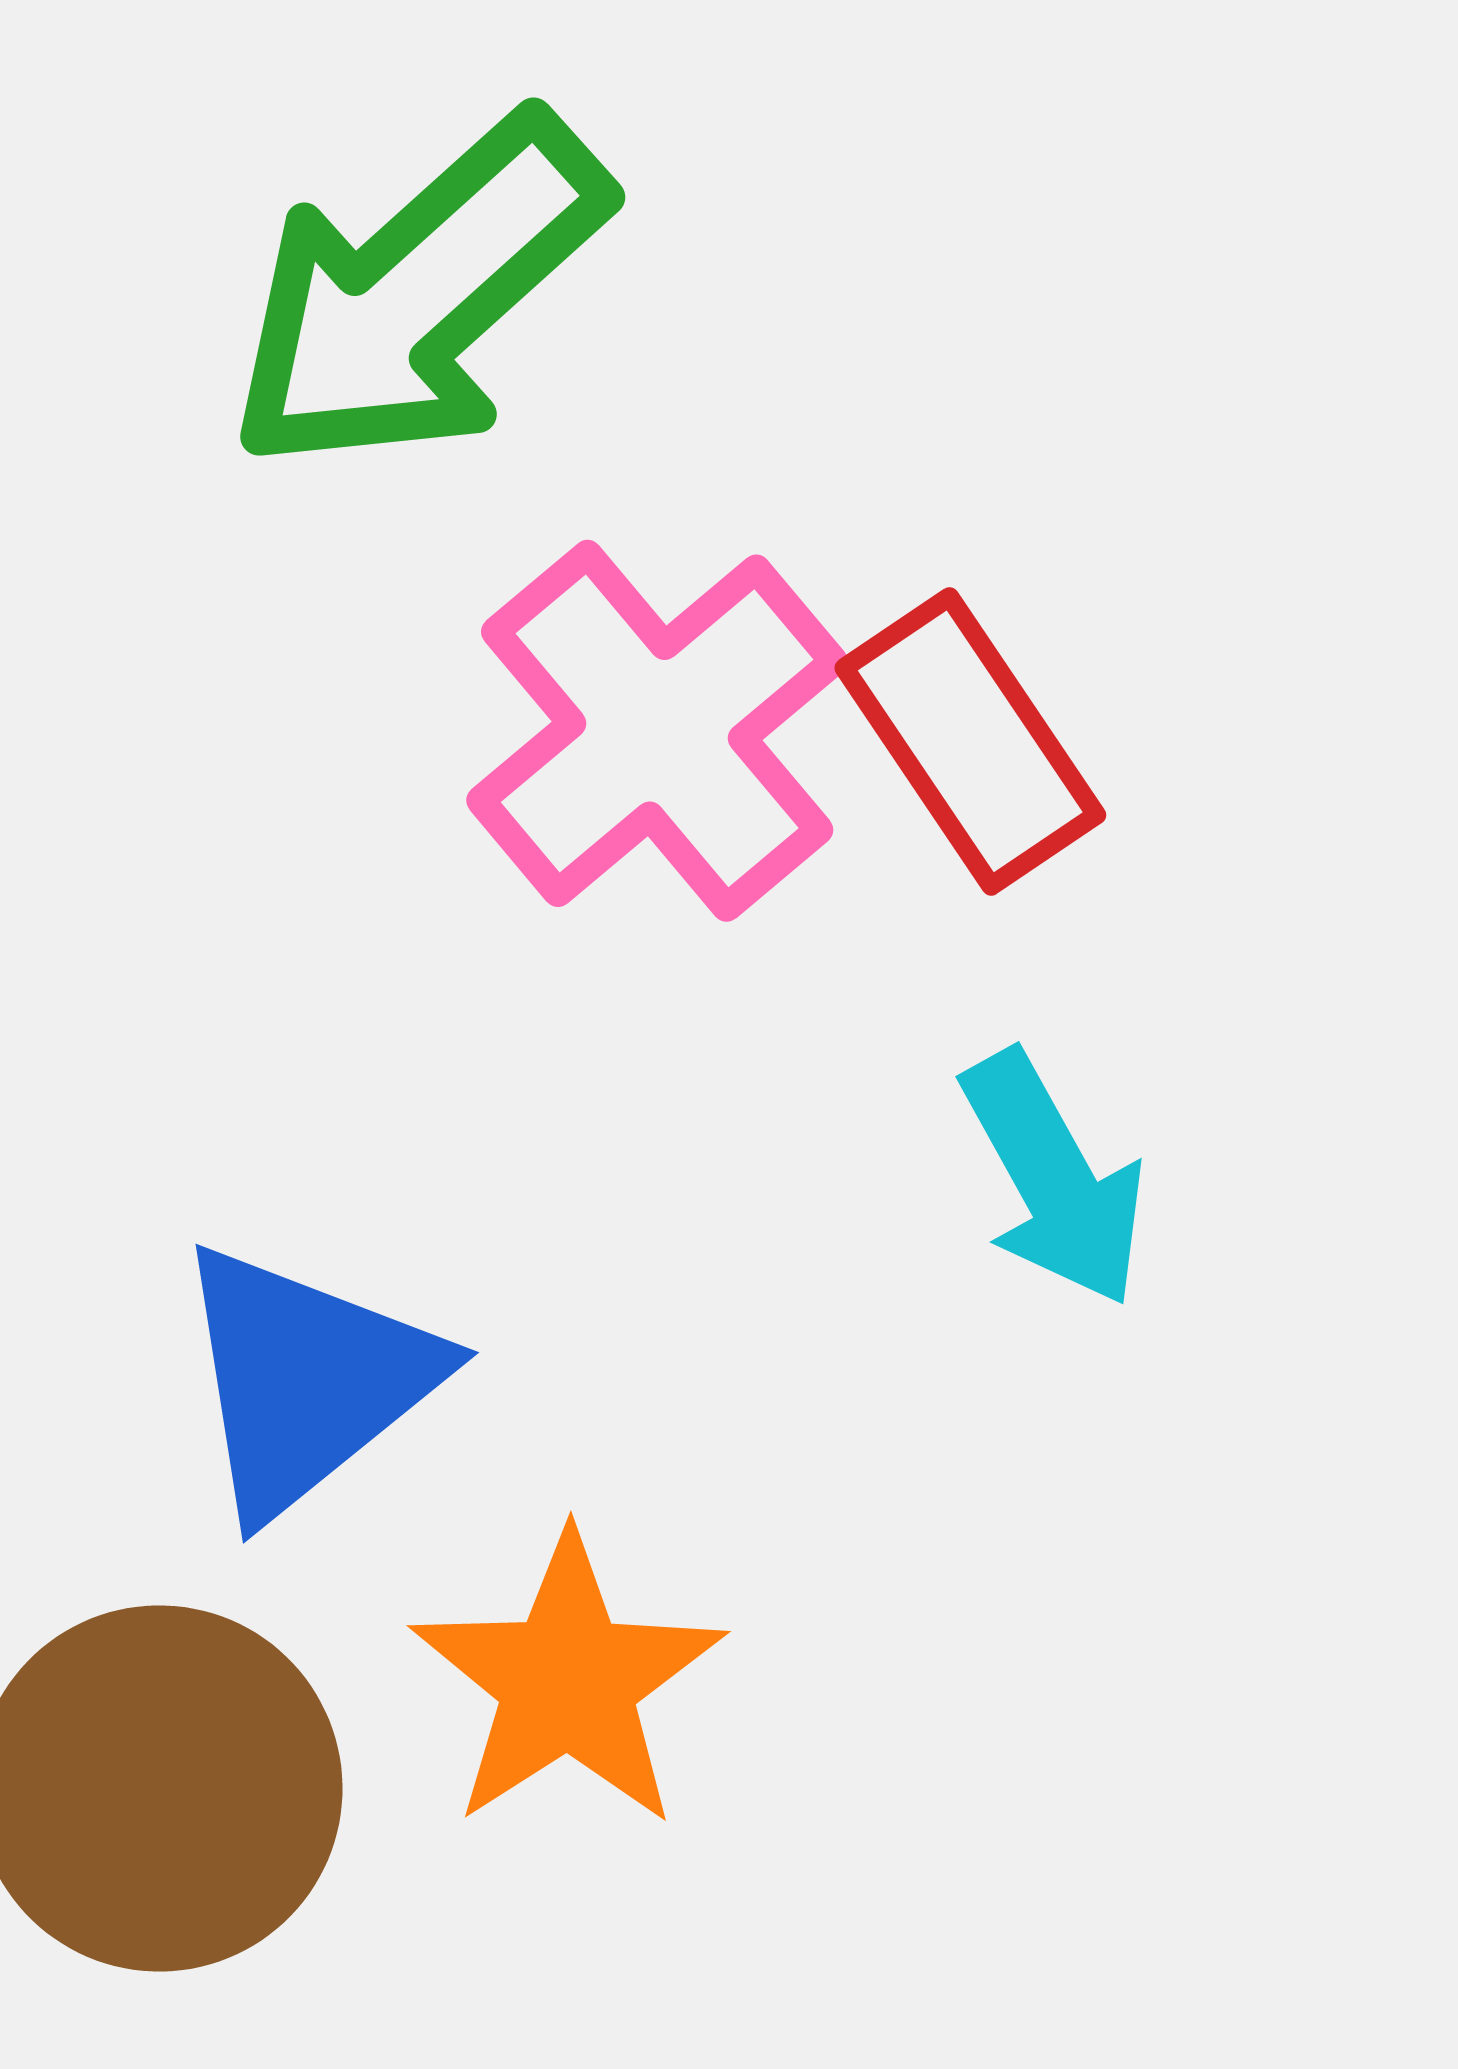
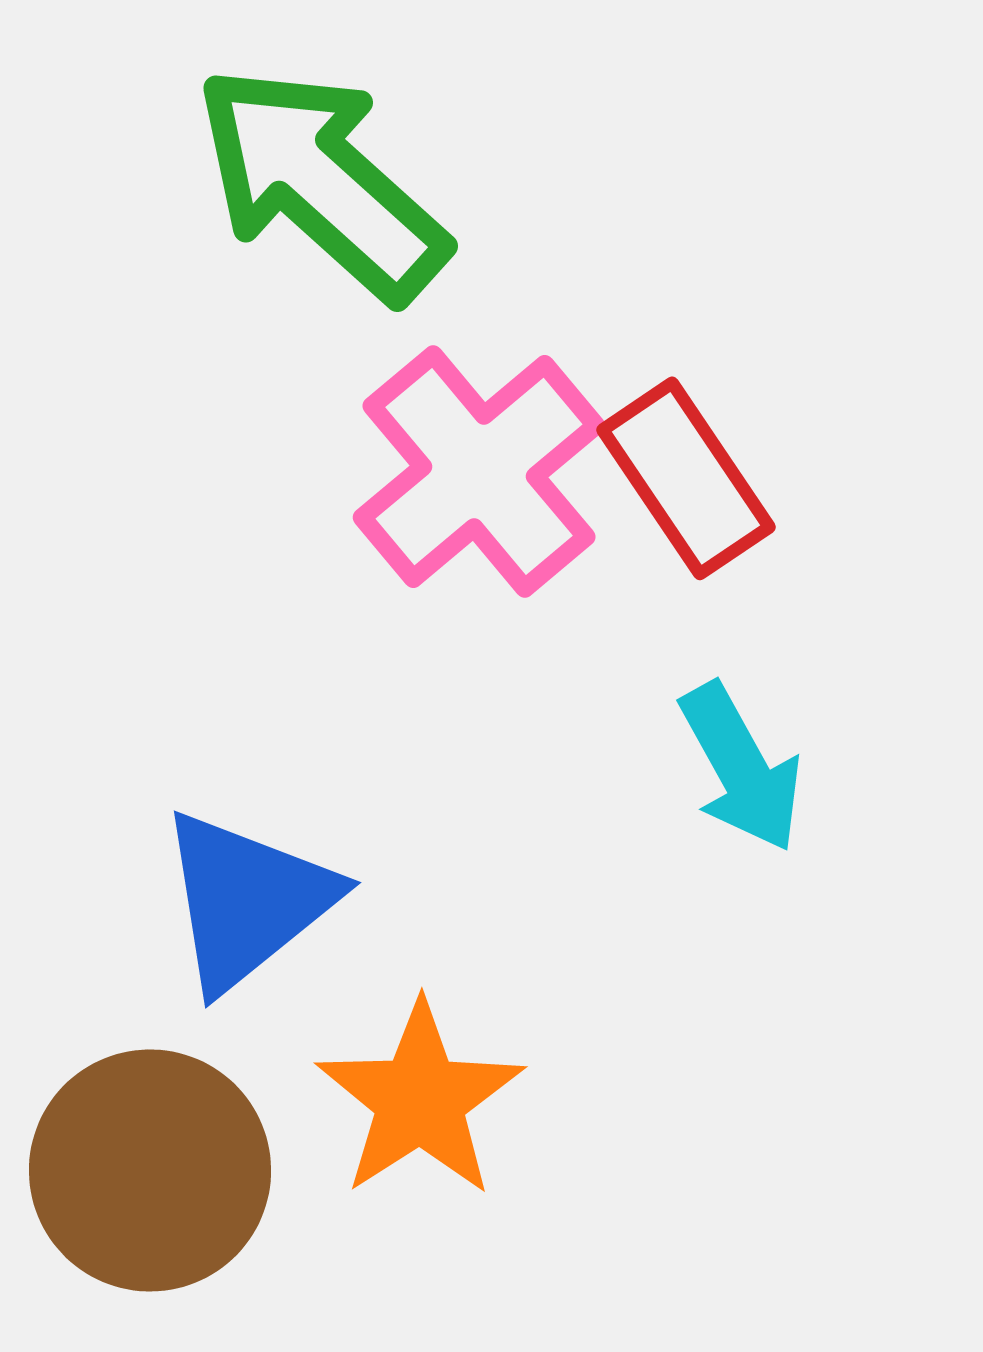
green arrow: (418, 294) -> (321, 182), turned 84

